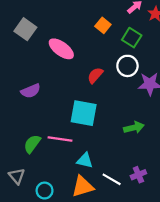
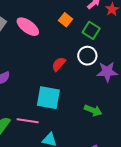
pink ellipse: (61, 49) -> (28, 27), moved
green arrow: (134, 128) -> (93, 110), turned 36

